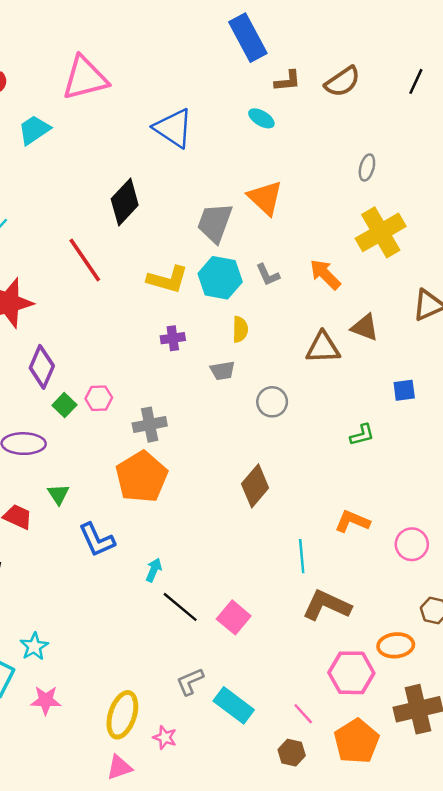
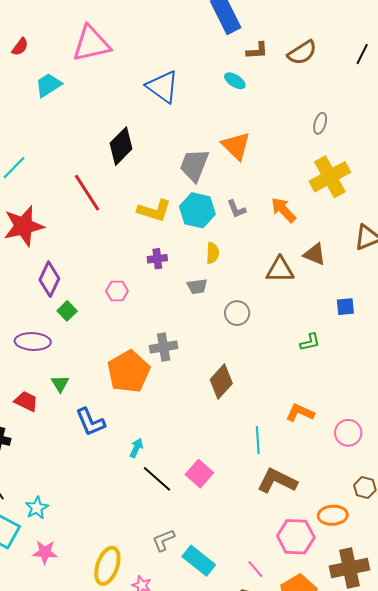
pink hexagon: (99, 398) -> (117, 291), moved
gray cross: (150, 425) -> (164, 347), moved
pink square: (234, 617) -> (199, 474), moved

